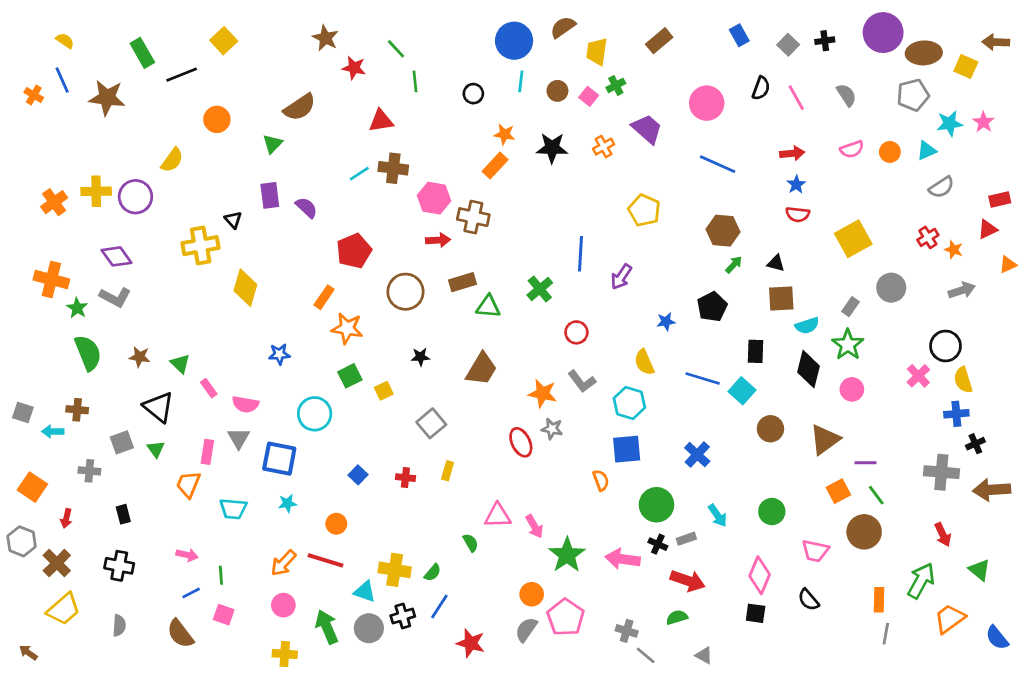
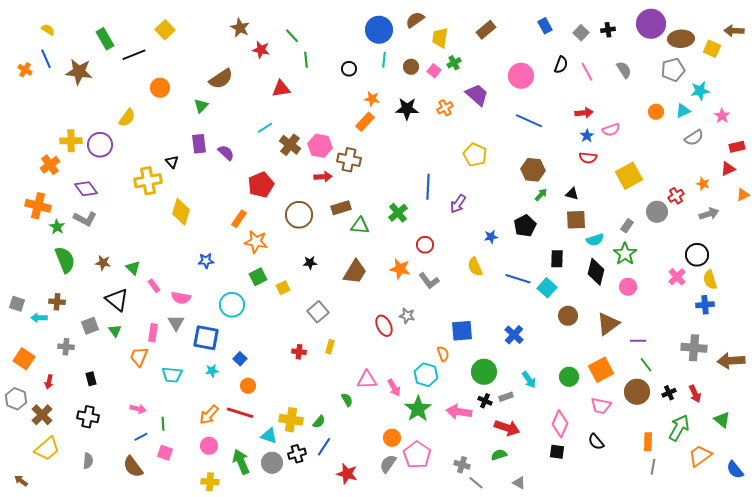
pink star: (983, 122) -> (722, 116), moved
pink semicircle: (852, 149) -> (611, 130), moved
brown cross: (393, 168) -> (290, 145), moved, turned 30
orange cross: (54, 202) -> (50, 165), moved
red cross: (928, 237) -> (676, 196), moved
orange star: (543, 393) -> (400, 269), moved
cyan hexagon: (629, 403) -> (426, 375), moved
black cross: (975, 444) -> (669, 393), moved
blue square: (358, 475) -> (240, 359), moved
orange square: (838, 491) -> (601, 370), moved, size x1.4

